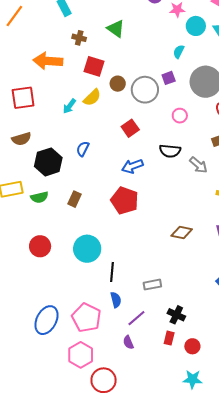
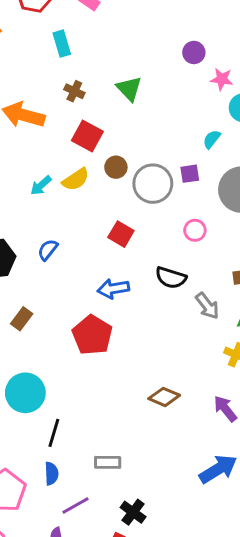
red square: (130, 128) -> (121, 234), turned -36

